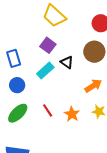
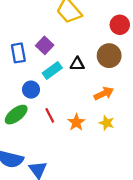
purple square: (48, 45) -> (45, 45), moved
black triangle: (67, 62) -> (77, 64), turned -40
blue circle: (17, 85) -> (31, 90), moved

